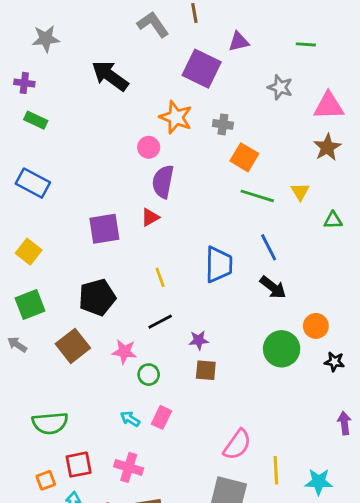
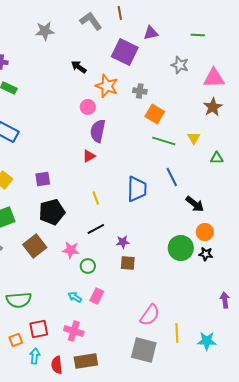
gray star: (46, 39) -> (45, 31), moved
black arrow: (110, 76) -> (79, 67), moved, size x0.6
purple square: (104, 229) -> (43, 179), moved, size x0.7
black arrow: (273, 287) -> (195, 204), moved
black star: (334, 362) -> (206, 254), moved

